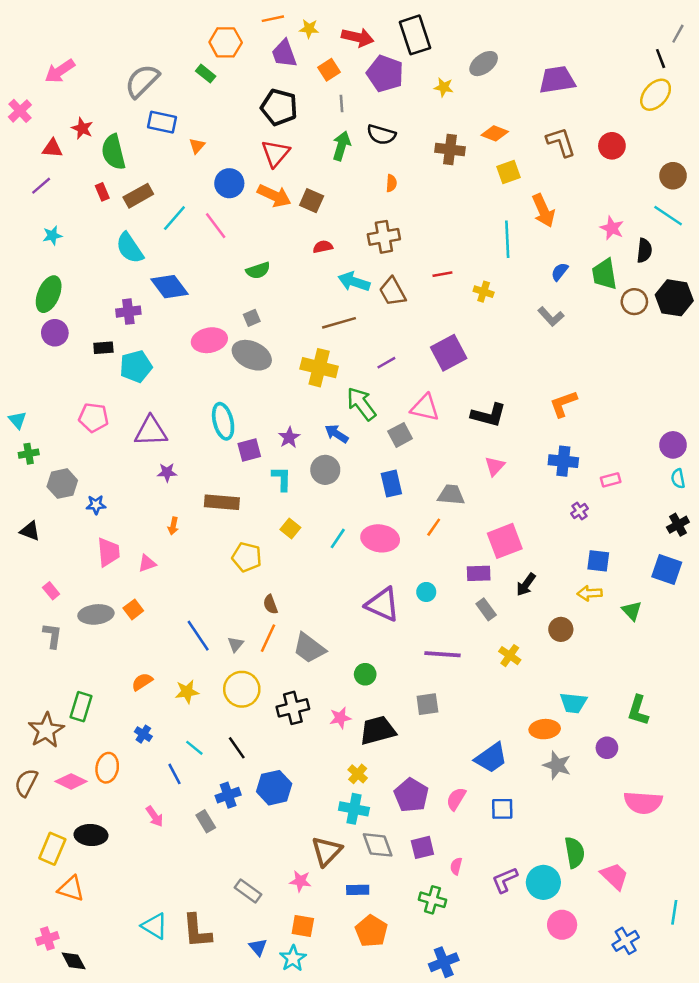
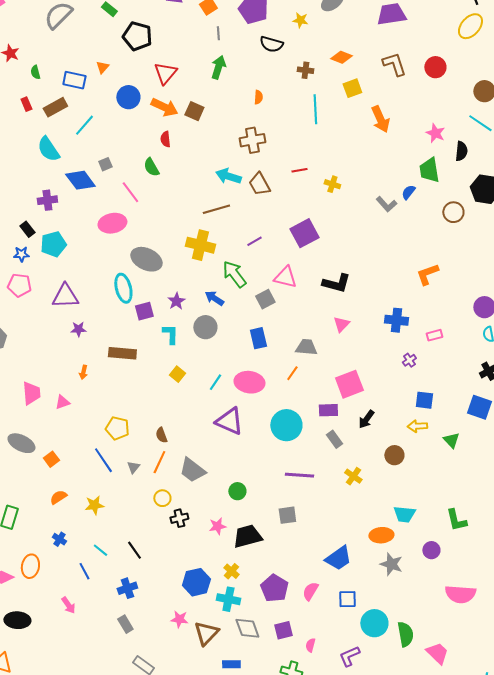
black pentagon: (279, 107) -> (137, 36), moved
blue rectangle: (162, 122) -> (74, 80), moved
black semicircle: (381, 135) -> (271, 44), moved
brown cross: (450, 150) -> (305, 70), size x0.7
green semicircle: (113, 152) -> (35, 72), size x0.5
pink line: (216, 226) -> (130, 192), moved
cyan line: (507, 239) -> (315, 109), moved
red semicircle: (323, 247) -> (165, 139), moved, turned -84
green semicircle: (258, 270) -> (151, 167), turned 78
blue semicircle: (560, 272) -> (408, 192), moved
brown circle: (634, 302) -> (453, 212), moved
gray square: (252, 318) -> (105, 164), moved
black rectangle: (103, 348) -> (27, 229), turned 56
gray ellipse: (252, 355) -> (146, 259), moved
orange L-shape: (563, 404) -> (427, 274), moved
blue star: (96, 505) -> (21, 254), moved
yellow pentagon: (247, 557) -> (117, 428), moved
cyan circle: (426, 592) -> (286, 425), size x2.0
purple triangle: (383, 604) -> (229, 421), moved
orange square: (133, 609) -> (51, 459), moved
gray ellipse: (96, 614) -> (21, 443), turned 32
yellow circle: (242, 689) -> (162, 498), moved, size x0.6
black cross: (293, 708) -> (179, 518), size x0.7
green L-shape: (638, 710) -> (456, 520), turned -30
blue hexagon: (274, 788) -> (196, 582), moved
gray rectangle: (206, 821) -> (125, 624), moved
pink star: (300, 881) -> (179, 619), moved
cyan circle: (543, 882) -> (374, 623), moved

